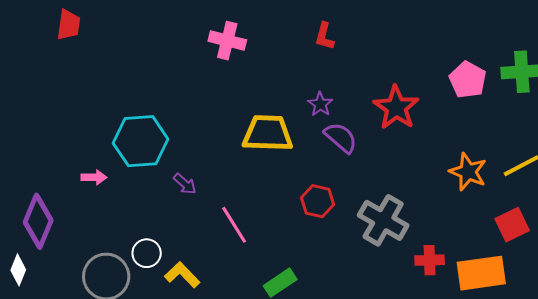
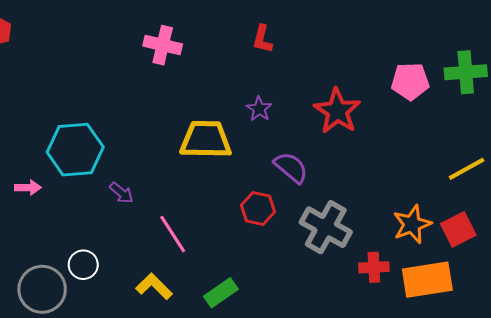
pink pentagon: (468, 80) -> (410, 81), turned -30
purple semicircle: (341, 138) -> (291, 167), moved
orange star: (468, 172) -> (412, 224), moved, turned 30
yellow L-shape: (182, 275) -> (154, 286), moved

